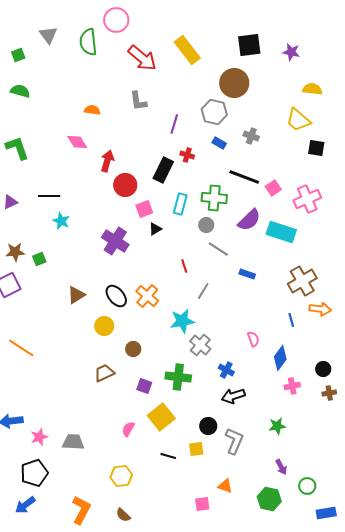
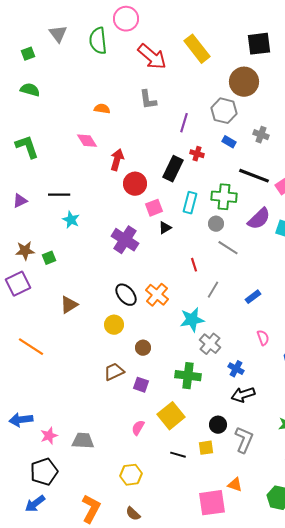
blue rectangle: (247, 274) -> (253, 297), moved, turned -56
brown triangle: (76, 295) -> (69, 305), moved
purple square: (144, 386) -> (141, 385), moved
pink square: (202, 504) -> (212, 503), size x1.8

